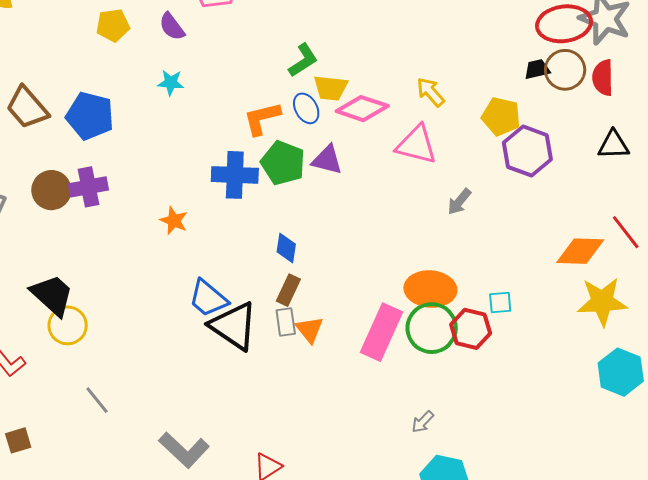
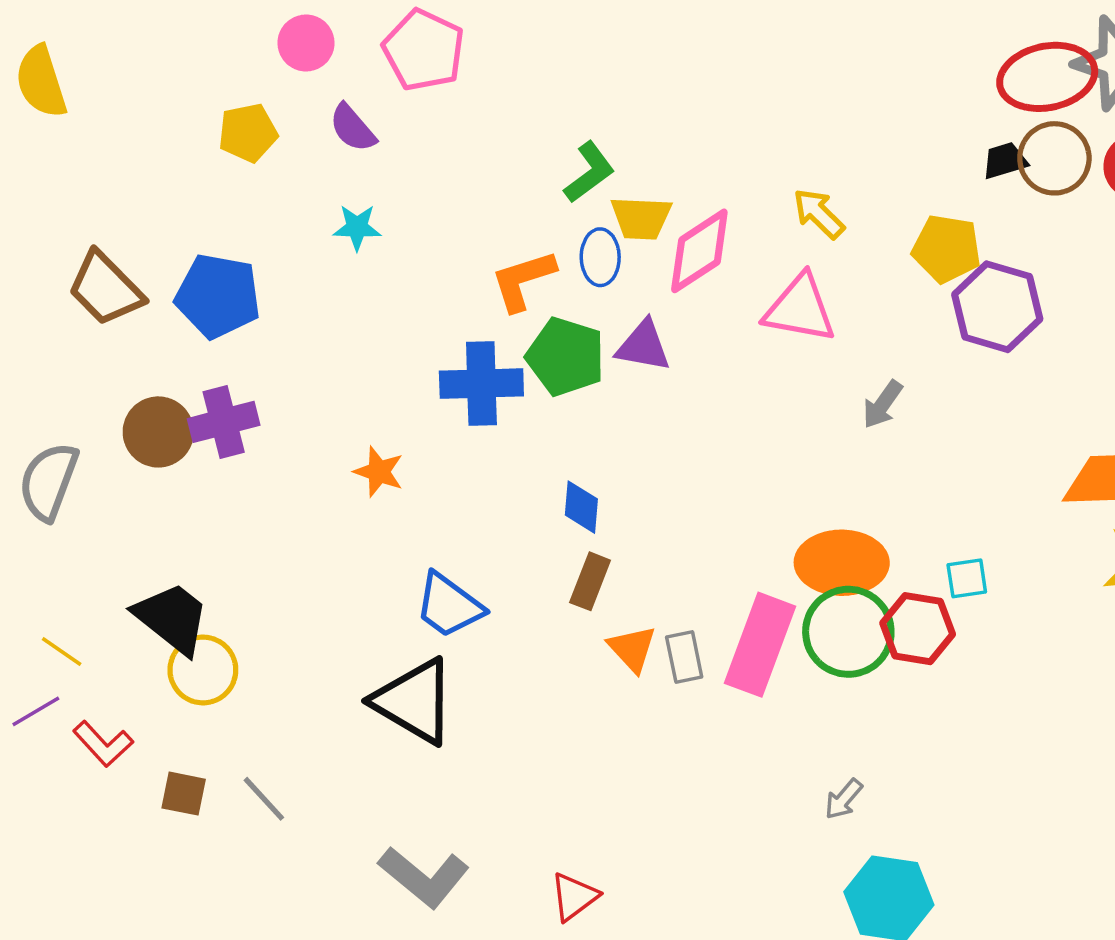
blue ellipse: (306, 108) -> (600, 257), turned 32
pink diamond: (362, 109) -> (699, 251), turned -48
gray rectangle: (286, 322) -> (684, 657), moved
black triangle: (234, 326) -> (414, 701), moved
brown square: (18, 440) -> (184, 794), moved, turned 32

